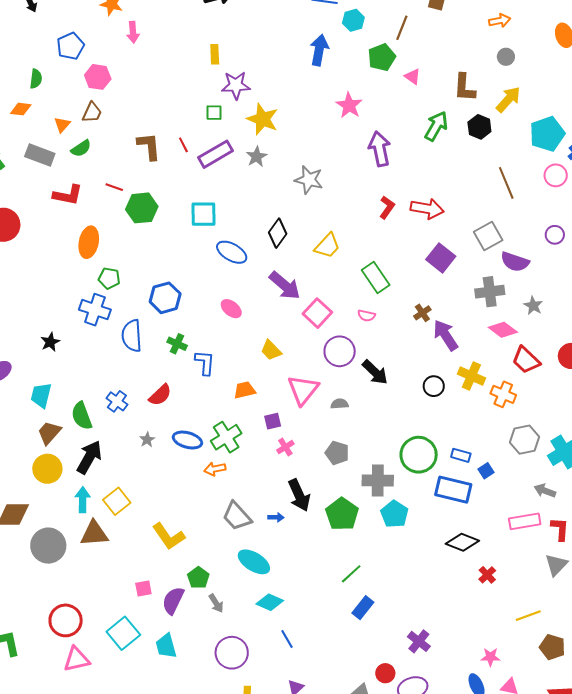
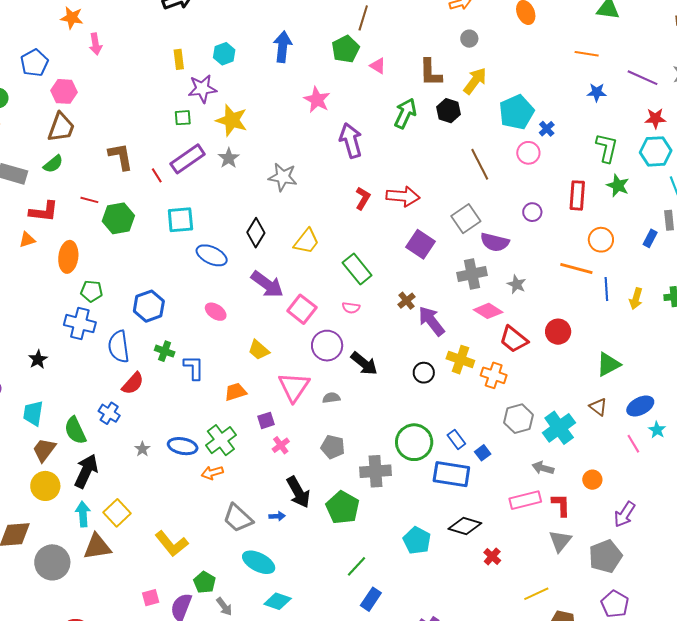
cyan hexagon: (353, 20) -> (224, 54), moved
brown trapezoid: (92, 112) -> (61, 127), size x1.4
orange triangle: (62, 125) -> (27, 240), moved, turned 36
red line: (183, 145) -> (157, 175), moved
red semicircle: (160, 395) -> (133, 383), moved
blue rectangle: (461, 455) -> (456, 439), turned 42
cyan pentagon: (394, 514) -> (417, 541), moved

